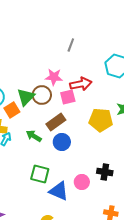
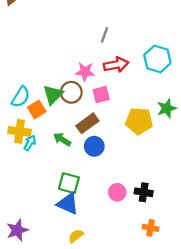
red arrow: (81, 84) -> (116, 65), moved
black cross: (105, 172) -> (144, 192), moved
blue triangle: (59, 191) -> (68, 204), moved

